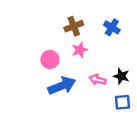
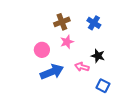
black star: (121, 76) -> (98, 56), moved
blue square: (123, 102) -> (103, 86), turned 32

